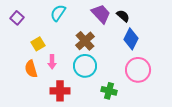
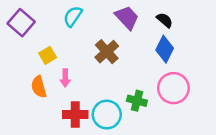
black semicircle: (123, 16) -> (165, 20), moved
purple square: (17, 18) -> (21, 23), size x1.5
cyan circle: (85, 66) -> (107, 115), moved
green cross: (109, 91) -> (137, 101), moved

